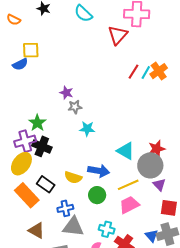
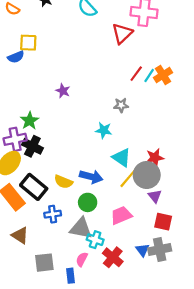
gray star: (75, 107) -> (121, 105), moved
cyan star: (87, 129) -> (104, 130), moved
black rectangle: (46, 184) -> (34, 187), size x1.4
yellow line: (128, 185) -> (129, 178), moved, turned -30
gray triangle: (73, 227) -> (81, 228), moved

